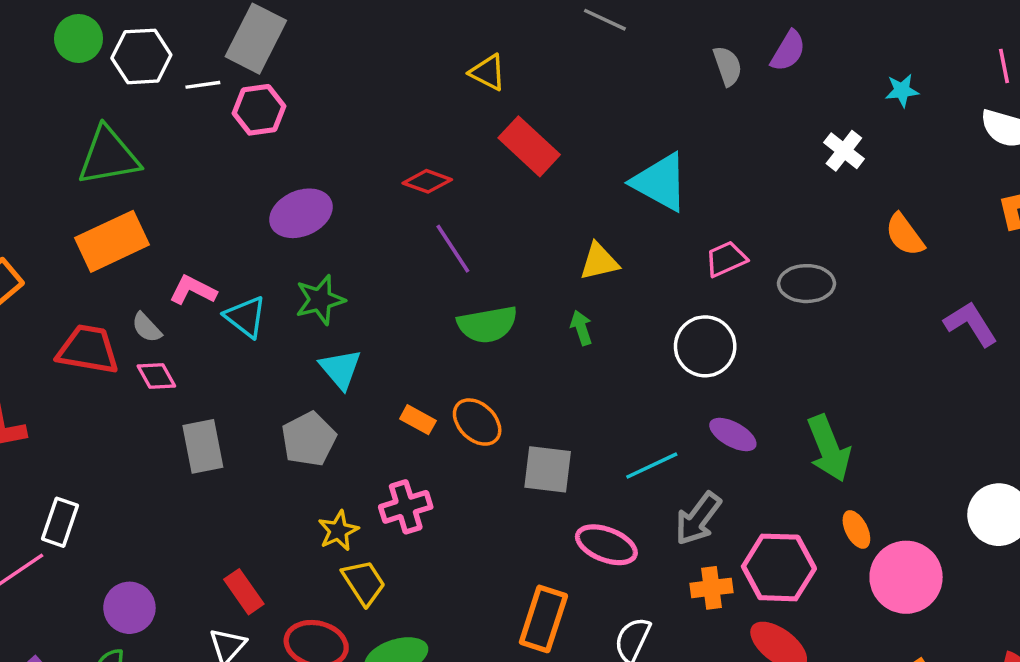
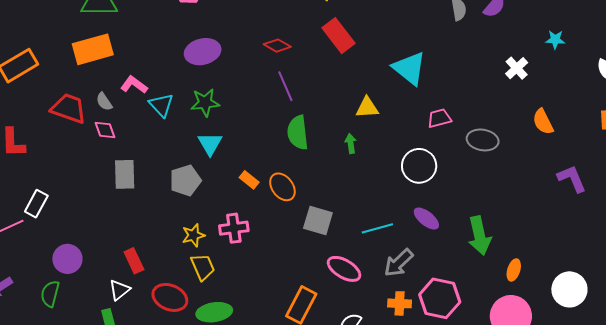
green semicircle: (487, 324) -> (298, 133), turned 84
orange ellipse: (856, 529) -> (514, 270), moved, turned 35

